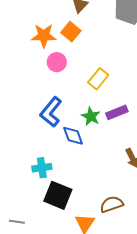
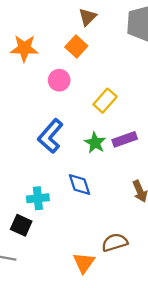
orange star: (44, 36) -> (24, 48), moved
blue diamond: (73, 136) -> (80, 184), moved
black square: (58, 195) -> (21, 225), moved, size x0.7

